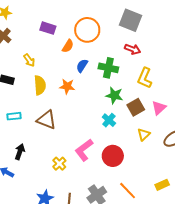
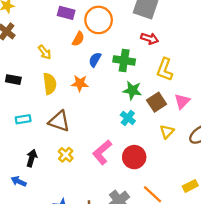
purple rectangle: (48, 28) -> (66, 13), moved
yellow arrow: (29, 60) -> (45, 52), moved
yellow cross: (59, 164) -> (66, 155), moved

